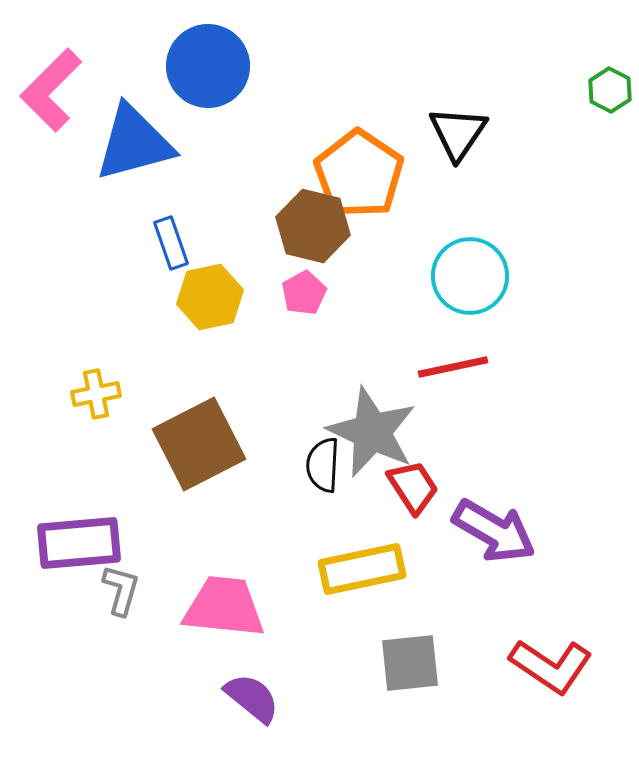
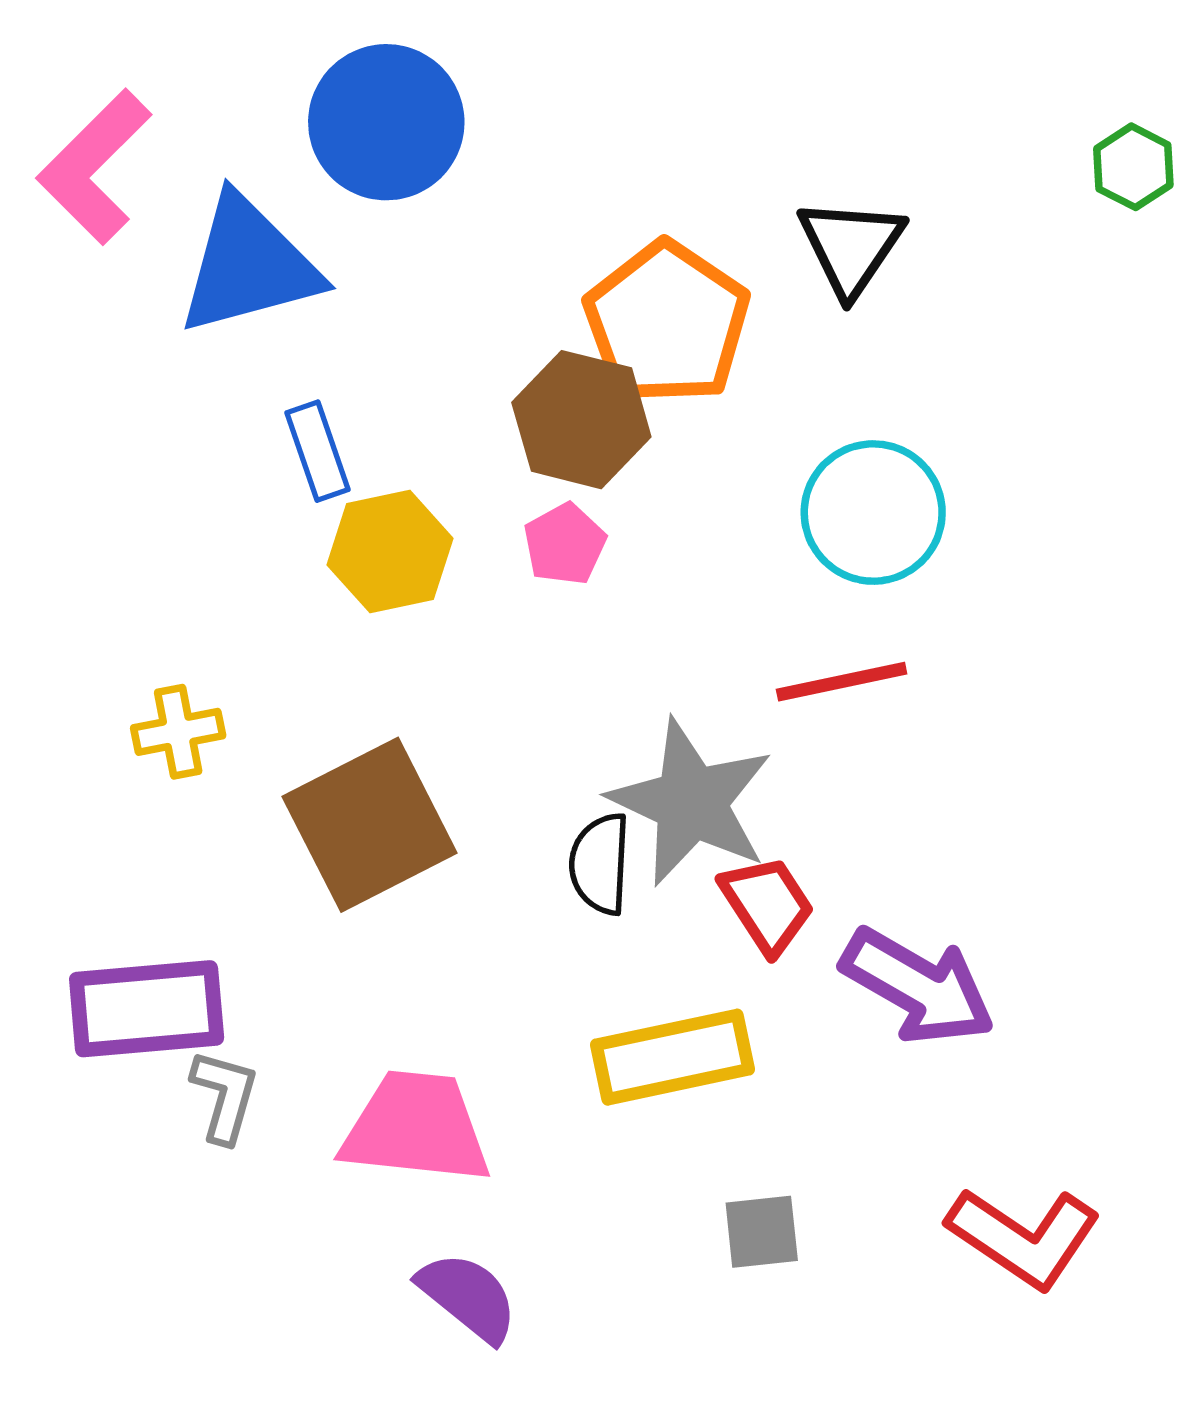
gray square: (410, 663) -> (762, 1232), size x0.7

